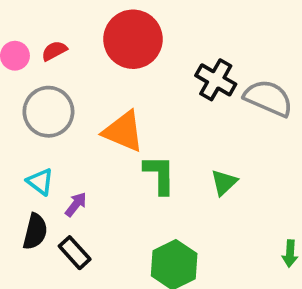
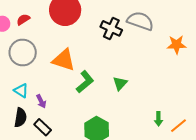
gray semicircle: (268, 98) -> (140, 21), moved
green L-shape: (160, 175) -> (85, 82), turned 55
purple arrow: (76, 204) -> (41, 101), turned 120

